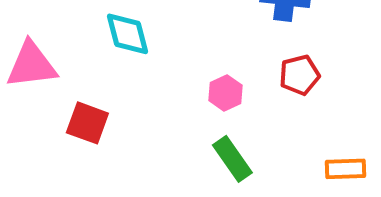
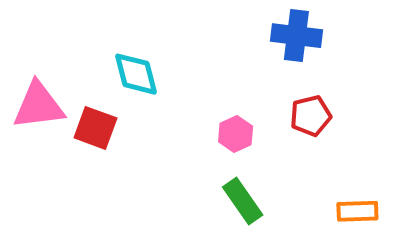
red square: (87, 123) -> (95, 128), moved

